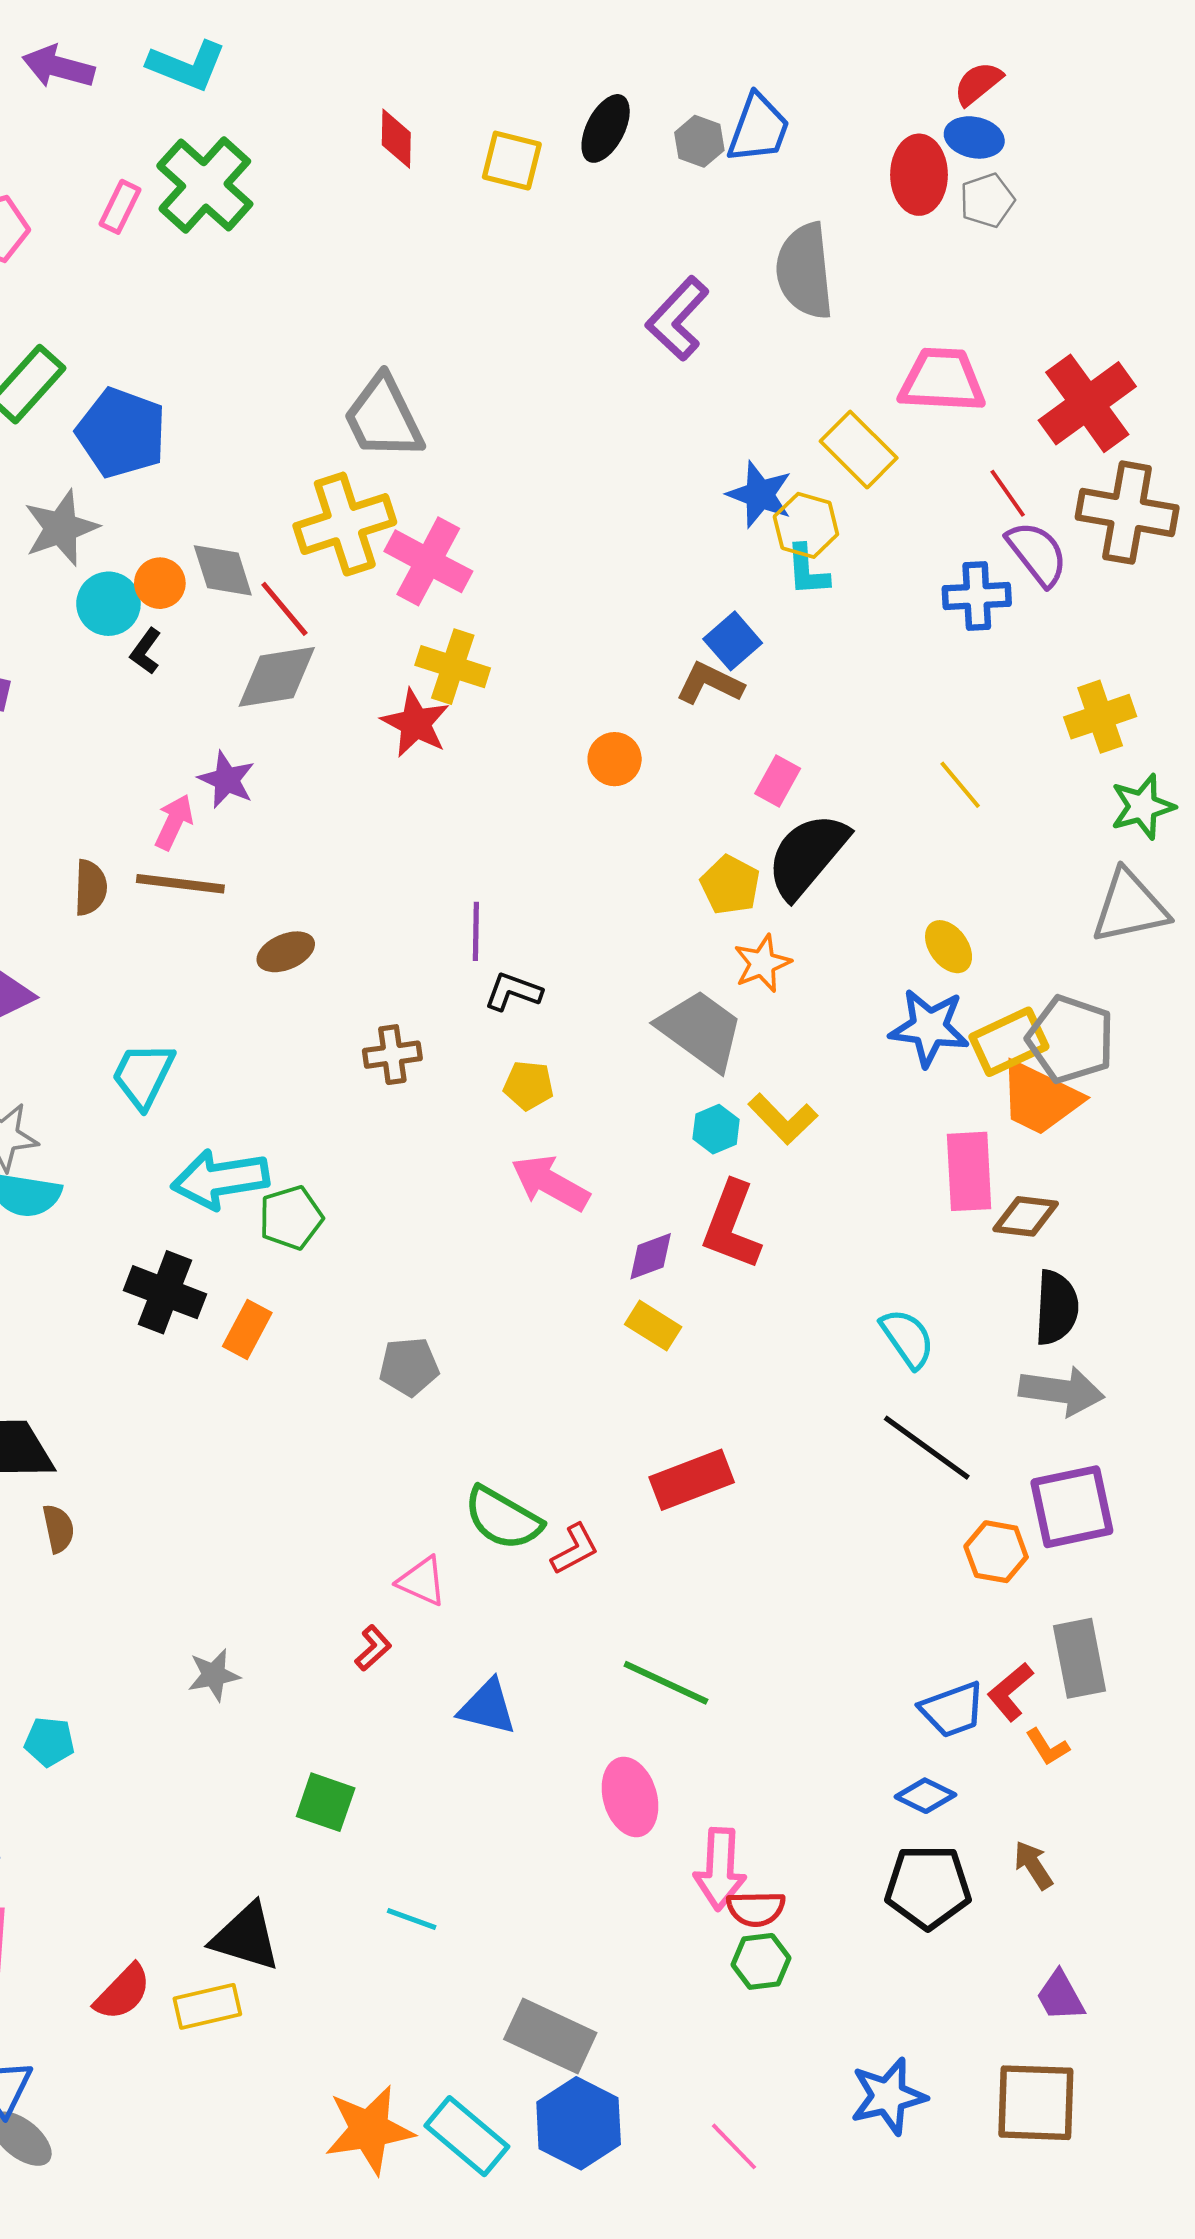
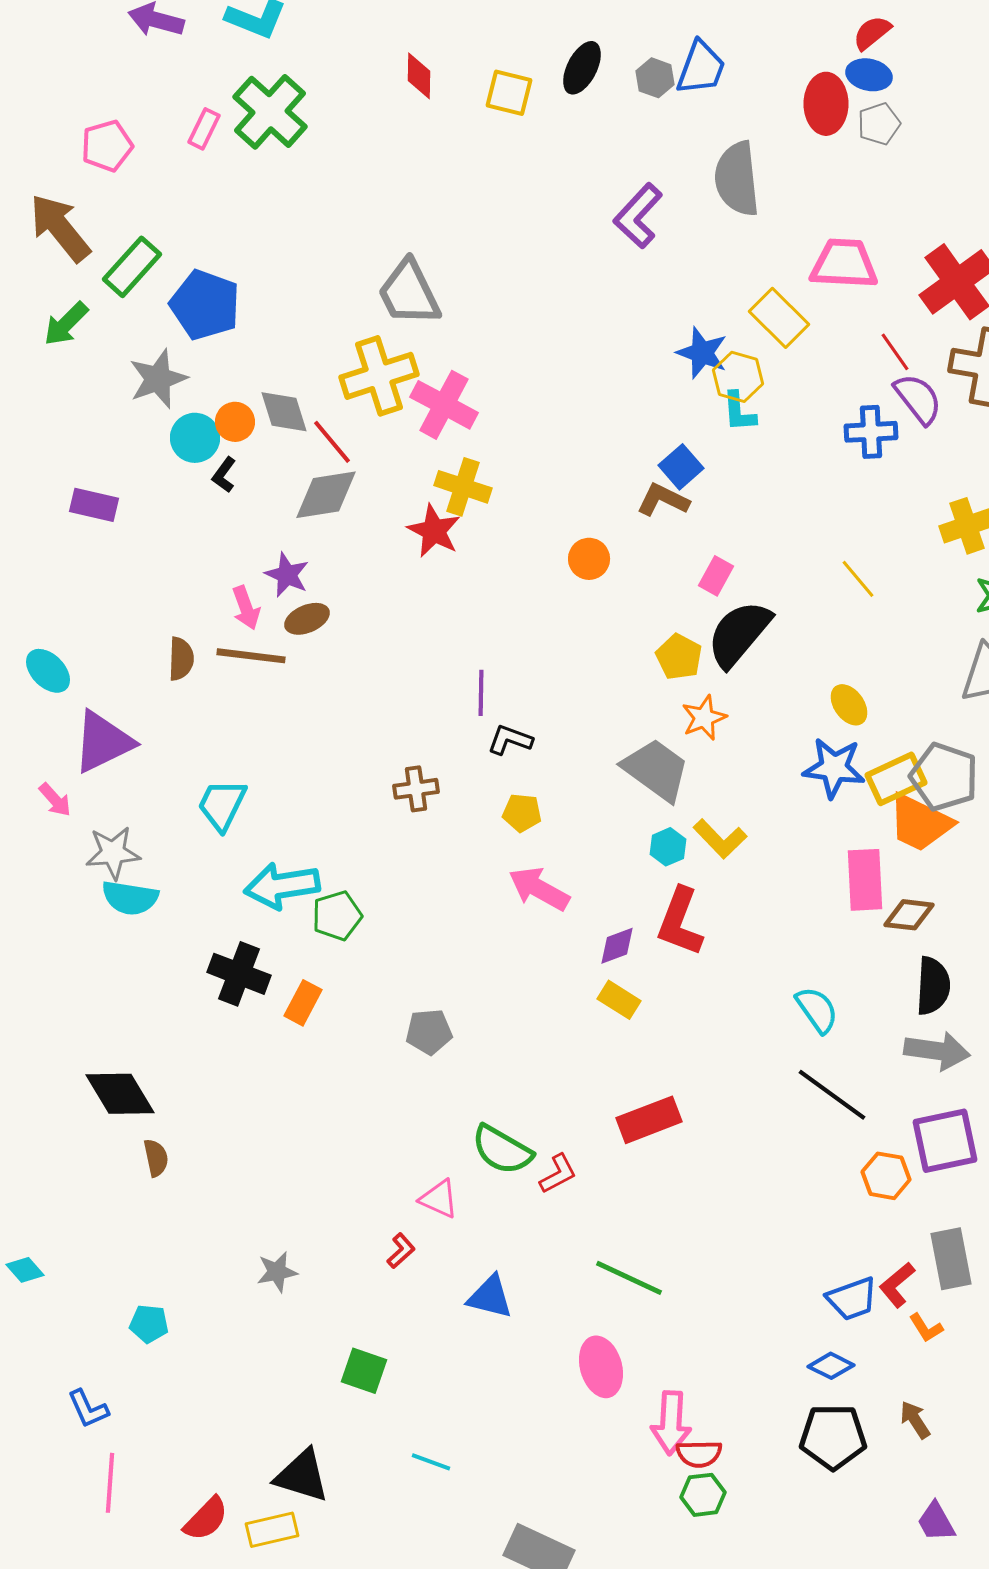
pink arrow: (174, 822) -> (246, 608), turned 135
brown ellipse: (286, 952) -> (307, 619), moved

